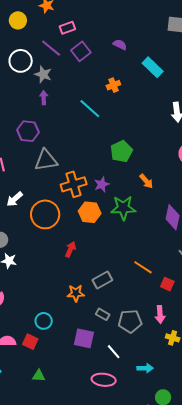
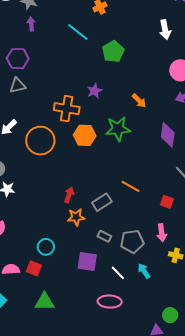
green pentagon: (121, 151) -> (113, 51), moved
gray triangle: (46, 160) -> (18, 86), moved, size x0.7
orange cross: (74, 184) -> (67, 109), turned 30
purple star: (102, 184) -> (94, 91), moved
red arrow: (70, 249) -> (69, 195), moved
orange line: (143, 267) -> (130, 186), moved
cyan arrow: (145, 368) -> (144, 271), moved, turned -119
green triangle: (39, 376) -> (45, 302), size x1.5

